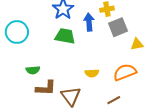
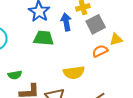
orange semicircle: (125, 72) -> (100, 51), moved, size x0.7
yellow semicircle: (92, 73) -> (74, 72), size x1.5

